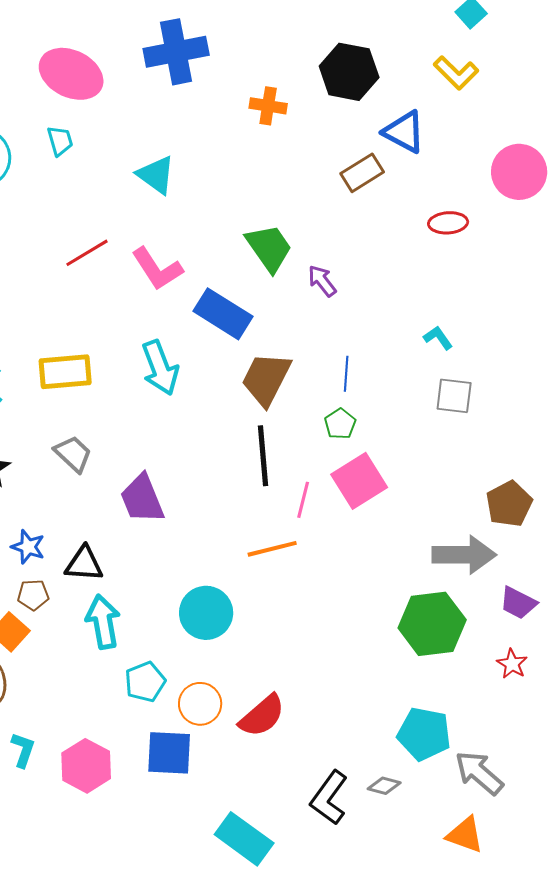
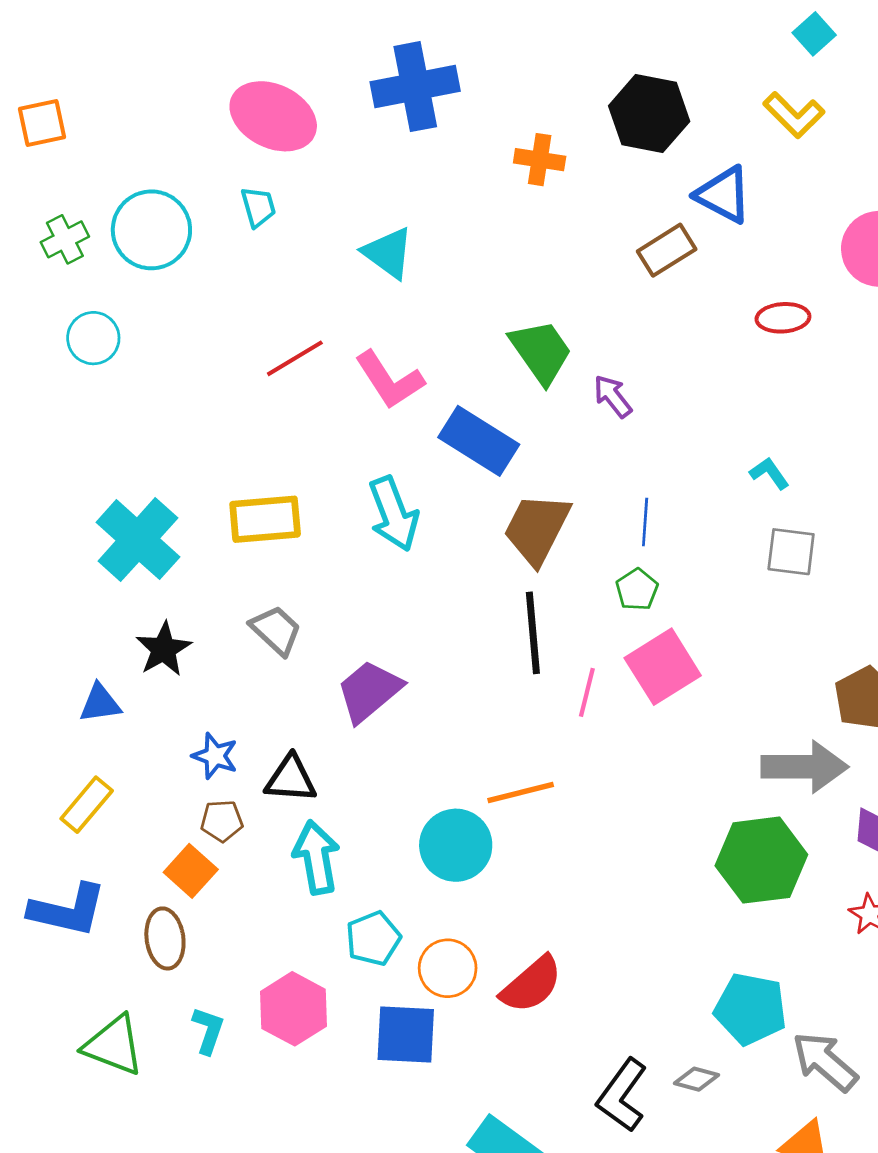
purple trapezoid: (142, 499) -> (369, 691), turned 72
orange line: (272, 549) -> (521, 792), moved
pink hexagon: (86, 766) -> (293, 1009), moved

